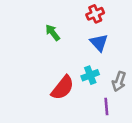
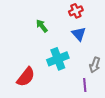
cyan cross: (90, 75) -> (58, 59), moved, size x1.5
red semicircle: (63, 88) -> (26, 77), moved

